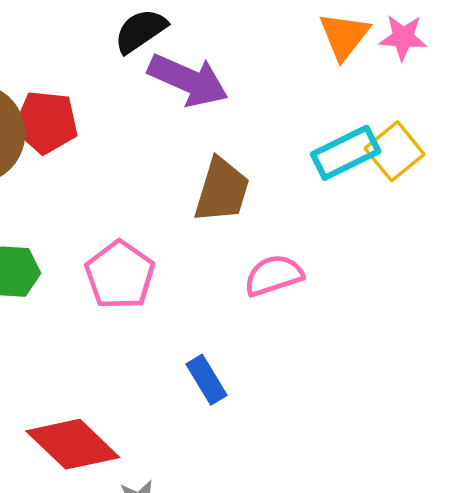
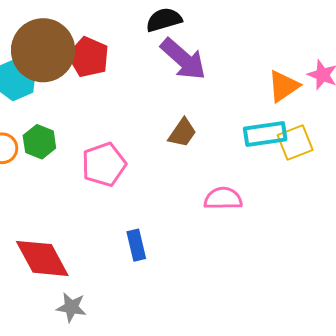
orange triangle: (344, 36) -> (283, 86), moved
brown trapezoid: (222, 190) -> (182, 133), size x0.7
pink semicircle: (274, 275) -> (223, 198), moved

